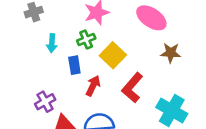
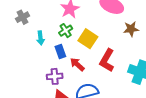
red arrow: (93, 86) -> (77, 64), turned -63
purple cross: (45, 102) -> (55, 76), moved, turned 35

